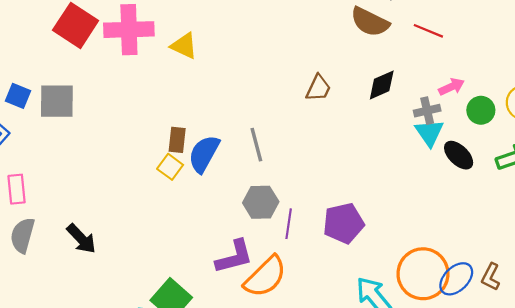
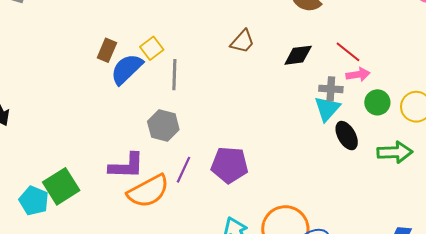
red line: (428, 31) -> (348, 52), moved
yellow square: (170, 167) -> (152, 48), moved
purple line: (289, 224) -> (183, 170), moved

